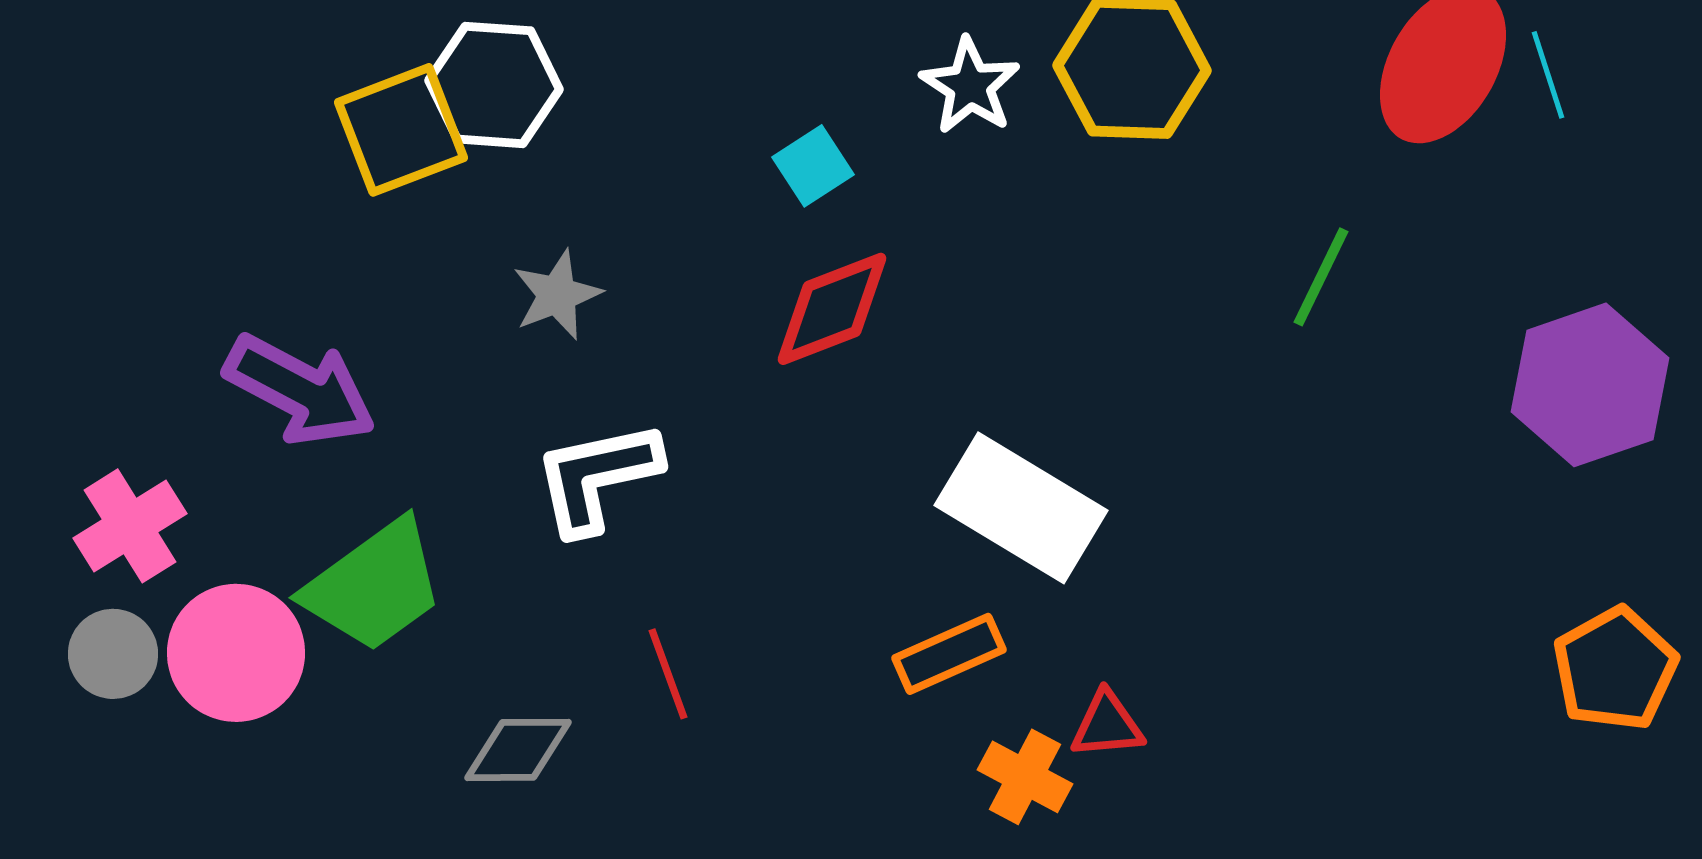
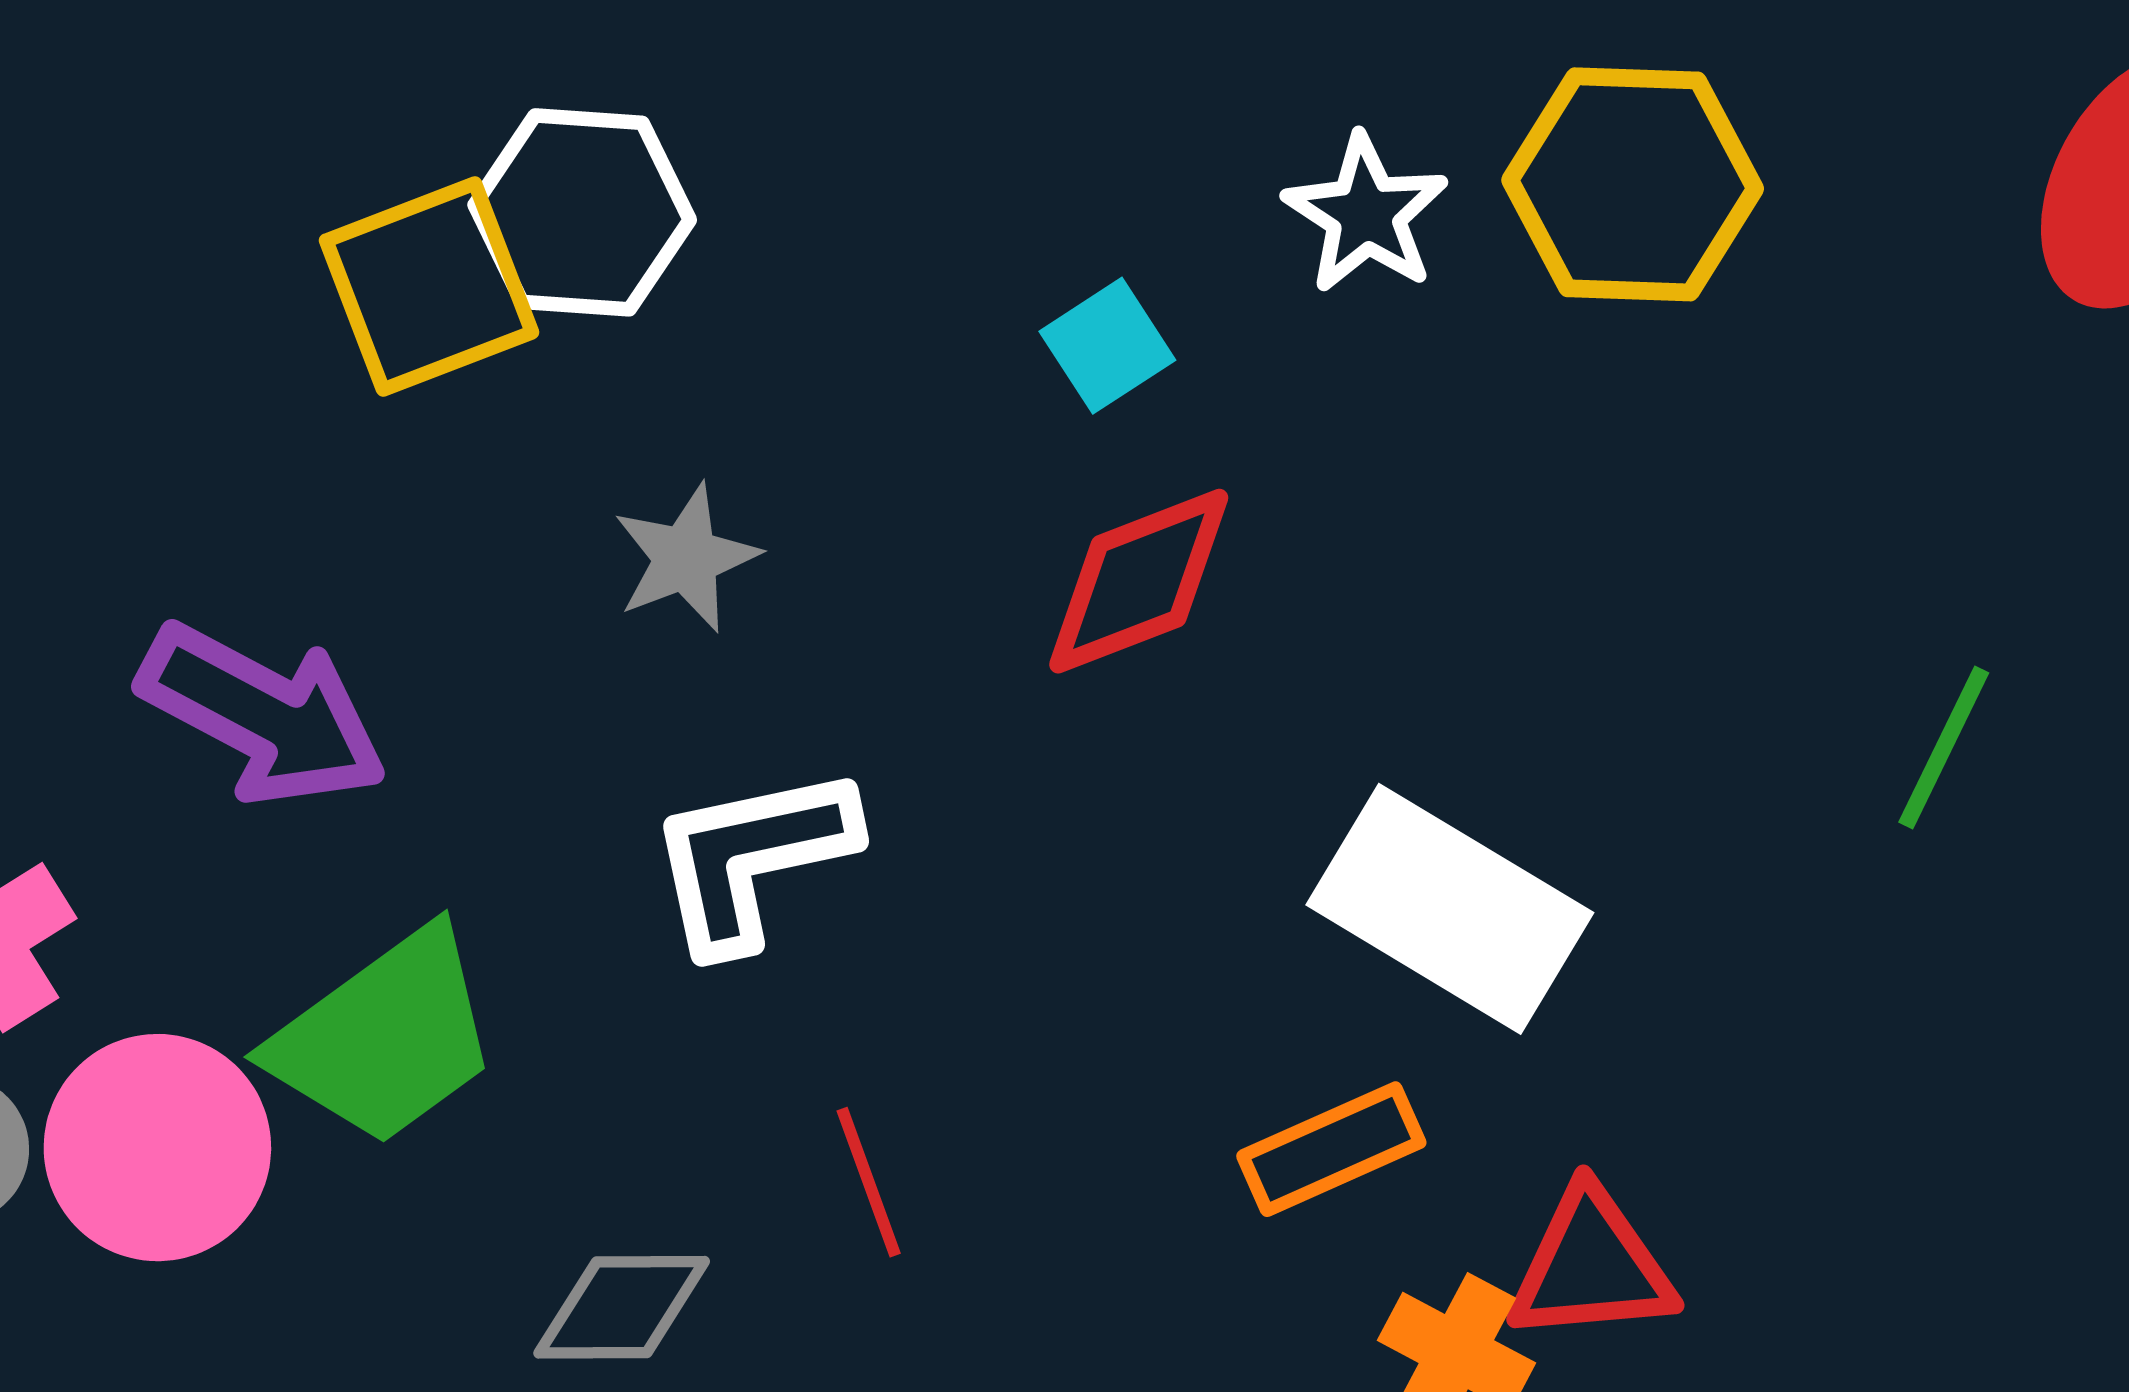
green line: (1321, 277) -> (1944, 747), moved
red triangle: (1107, 725) -> (1591, 1266), size x1.4

